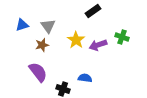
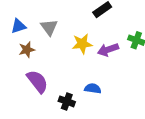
yellow star: (76, 40) -> (82, 44), turned 30
brown star: (42, 45) -> (27, 50), moved

